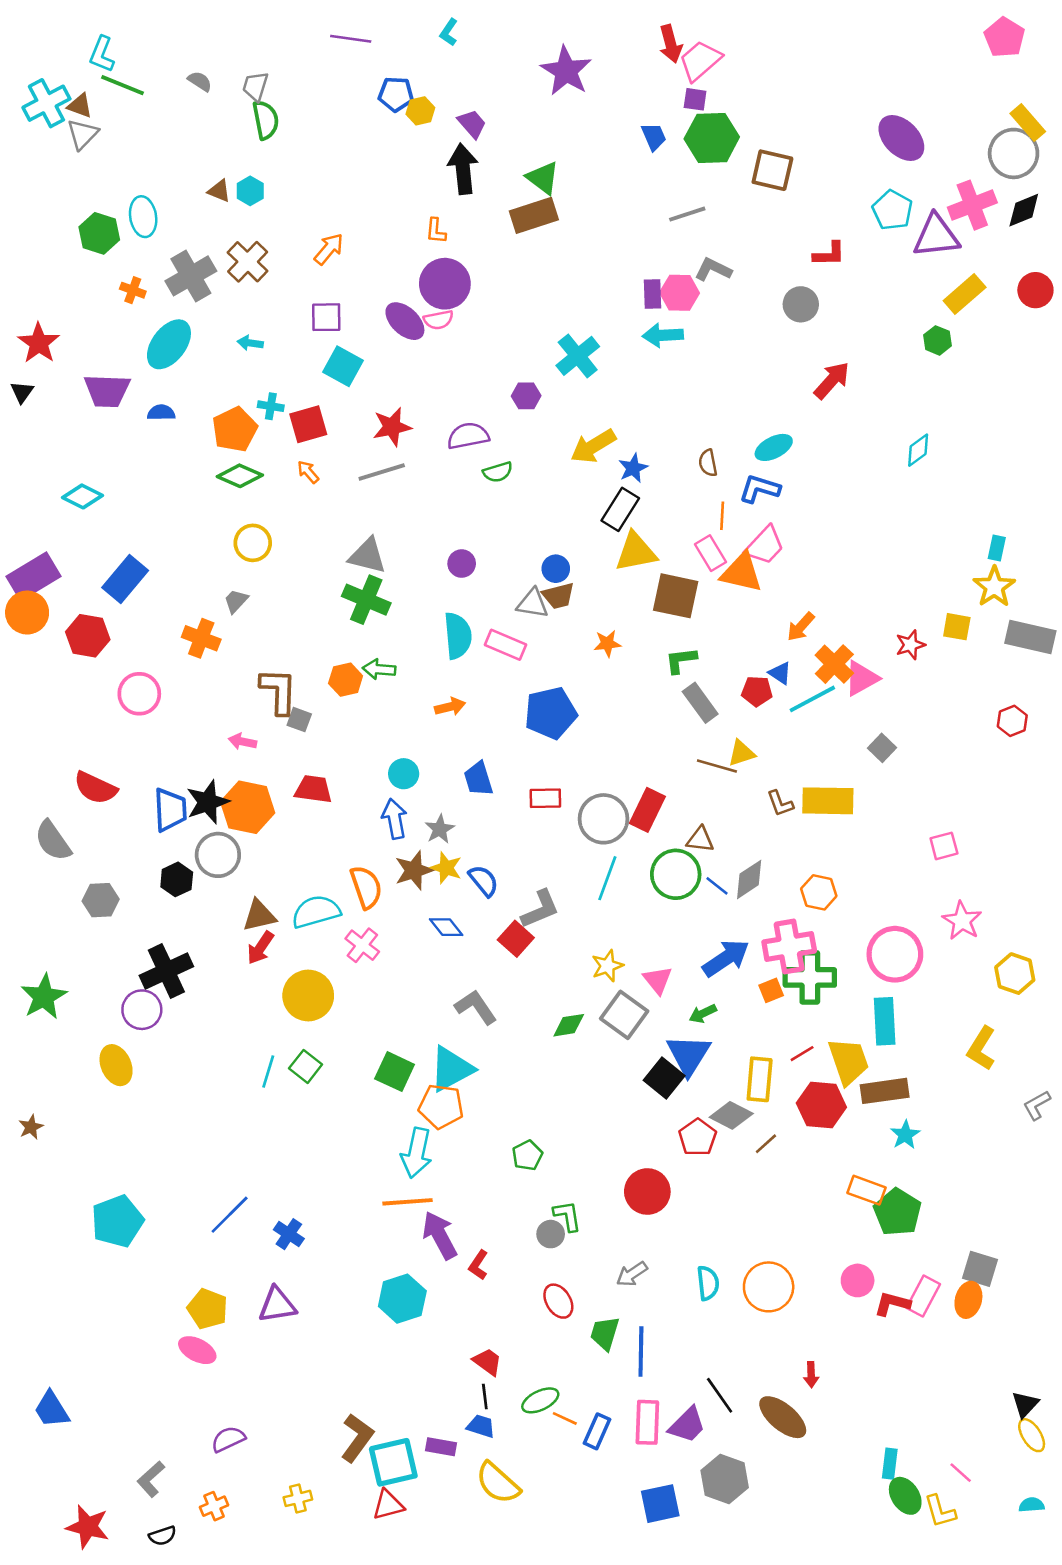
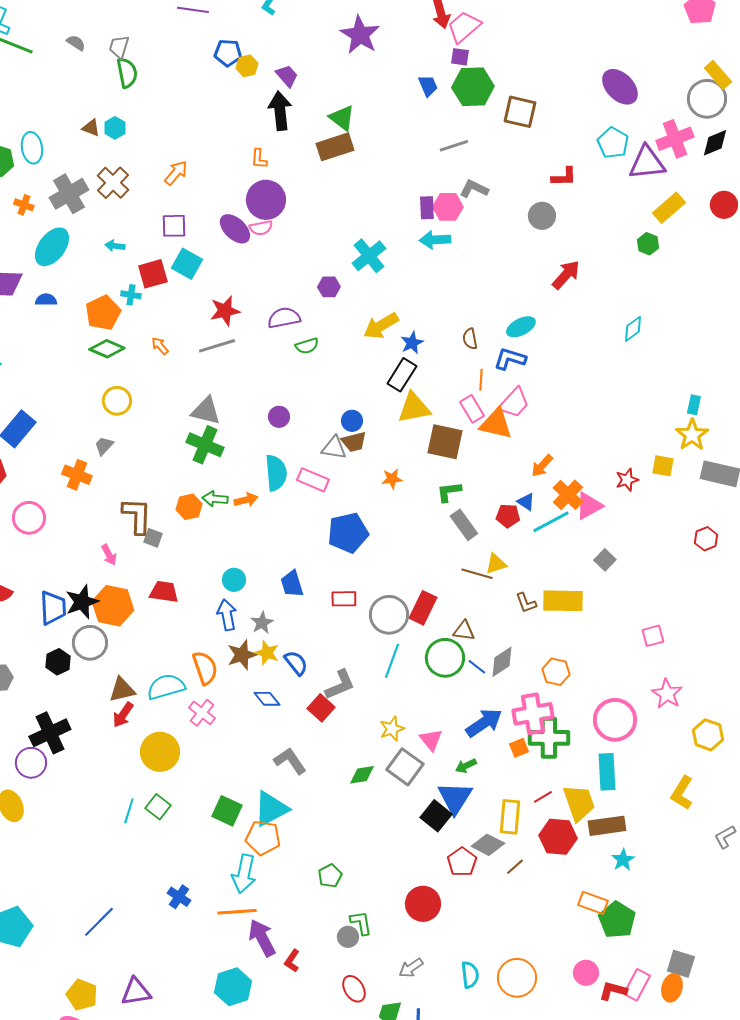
red square: (308, 424) -> (153, 274), moved
orange arrow: (450, 707) -> (246, 500), moved
pink arrow: (242, 741) -> (109, 555), turned -130
blue cross: (289, 1234) -> (179, 897), moved

